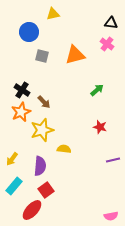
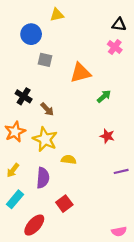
orange triangle: (75, 55) -> (80, 73), moved
orange star: (21, 112) -> (15, 132), moved
yellow star: (42, 130) -> (45, 139), turned -30
red square: (46, 190) -> (64, 204), moved

